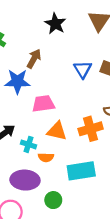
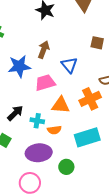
brown arrow: (34, 59) -> (44, 50), moved
blue triangle: (83, 69) -> (69, 65), moved

